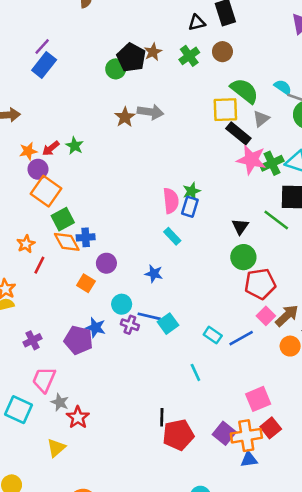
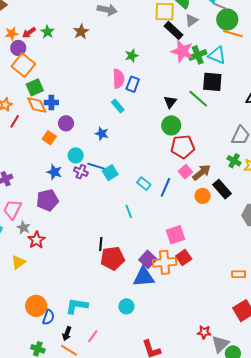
brown star: (125, 117) -> (81, 32), moved
green star: (192, 191) -> (132, 56), moved
blue line: (241, 338) -> (165, 187), turned -42
purple pentagon: (78, 340) -> (47, 200), moved, turned -30
blue triangle: (249, 460) -> (144, 277), moved, size x1.6

